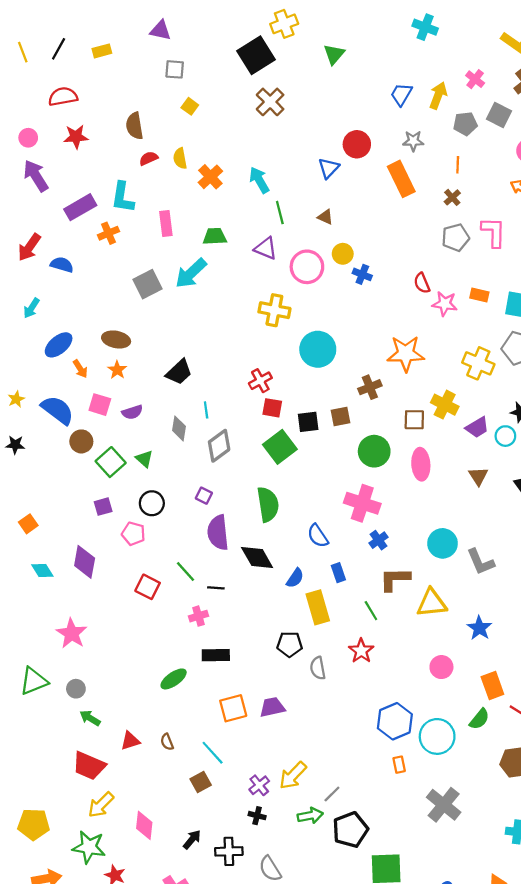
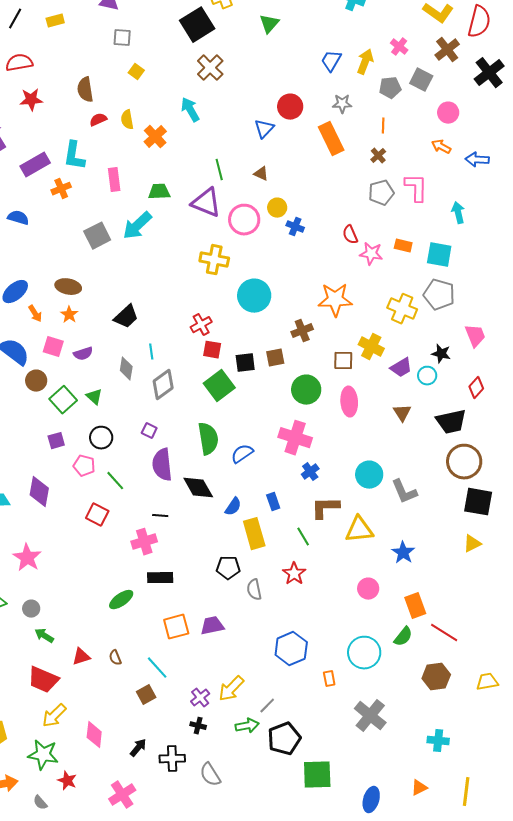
cyan arrow: (259, 180) -> (190, 110), moved
purple triangle: (266, 248) -> (206, 203), size x1.4
blue semicircle: (318, 536) -> (242, 454), moved, turned 90
green line: (185, 572) -> (115, 481), moved
pink cross: (198, 616) -> (144, 542), size x1.4
blue hexagon: (395, 721) -> (291, 649), moved

